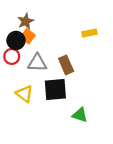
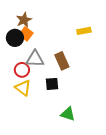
red circle: (12, 56) -> (22, 70), moved
black square: (55, 89) -> (52, 84), size x0.6
green triangle: (80, 115) -> (68, 114), moved

